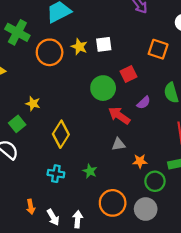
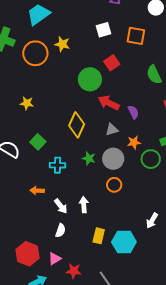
white square: (104, 44) -> (104, 30), moved
purple semicircle: (144, 103) -> (133, 112), moved, turned -64
green square: (17, 124) -> (38, 142), moved
yellow diamond: (61, 134) -> (77, 125), moved
orange circle: (113, 203) -> (114, 185), size x0.6
orange arrow: (31, 207) -> (37, 191), moved, turned 112
gray circle: (146, 209) -> (113, 159), moved

